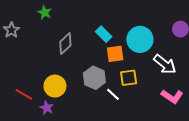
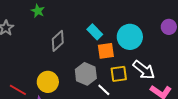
white arrow: (165, 64) -> (144, 70), moved

